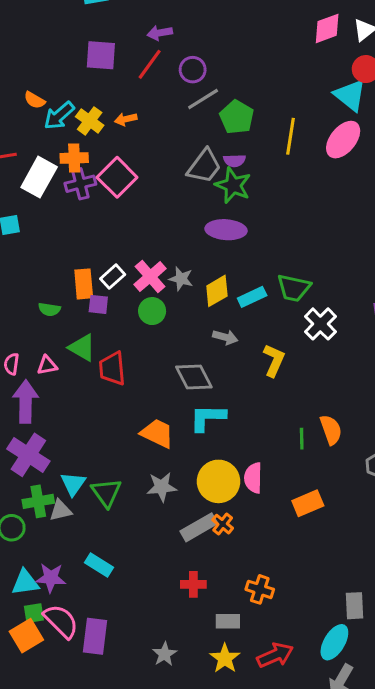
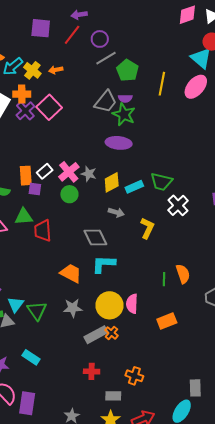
purple cross: (80, 184) -> (25, 111), turned -30
green triangle: (82, 348) -> (24, 217), turned -36

